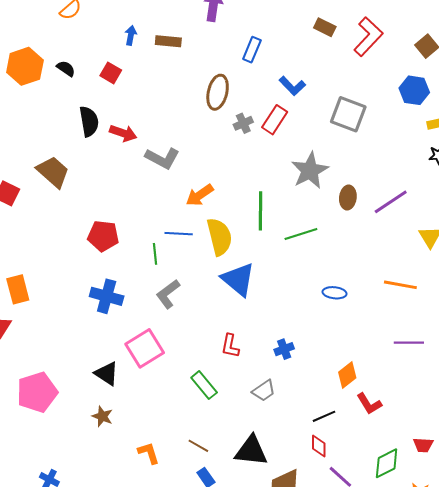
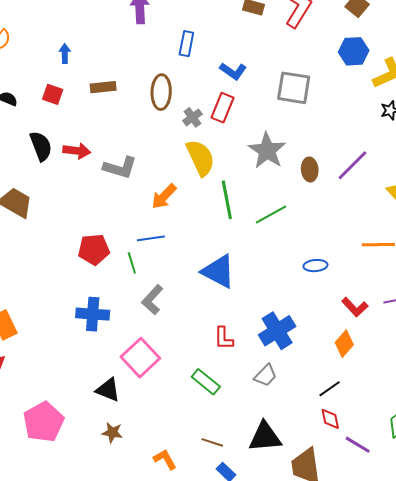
brown rectangle: (168, 41) -> (103, 87), moved
red pentagon: (103, 236) -> (94, 249), moved
yellow semicircle: (219, 237) -> (200, 158), moved
blue cross: (284, 349) -> (277, 331), size x1.8
red L-shape: (369, 404) -> (355, 307), moved

